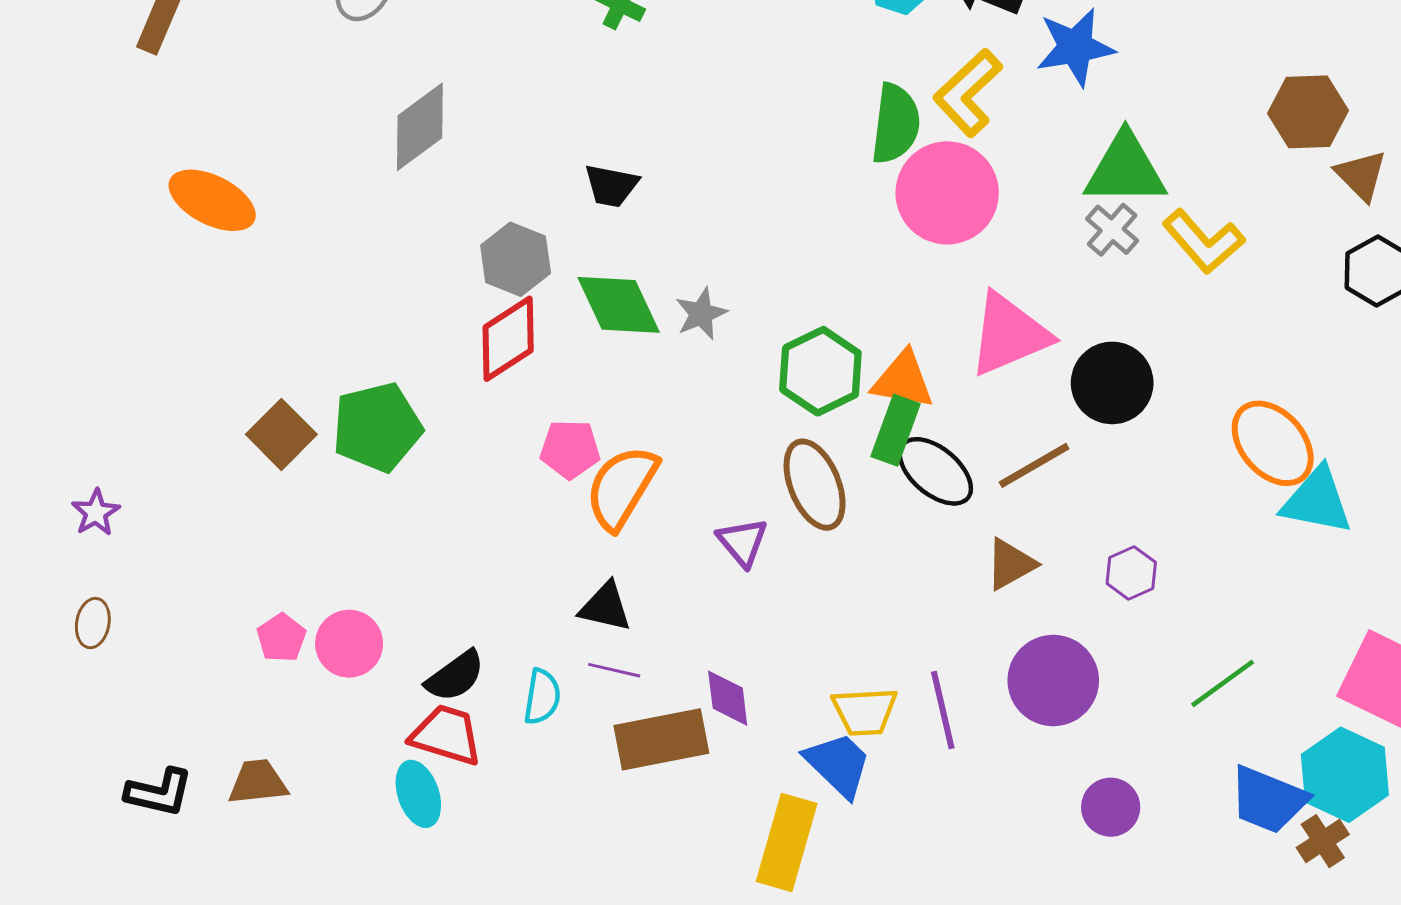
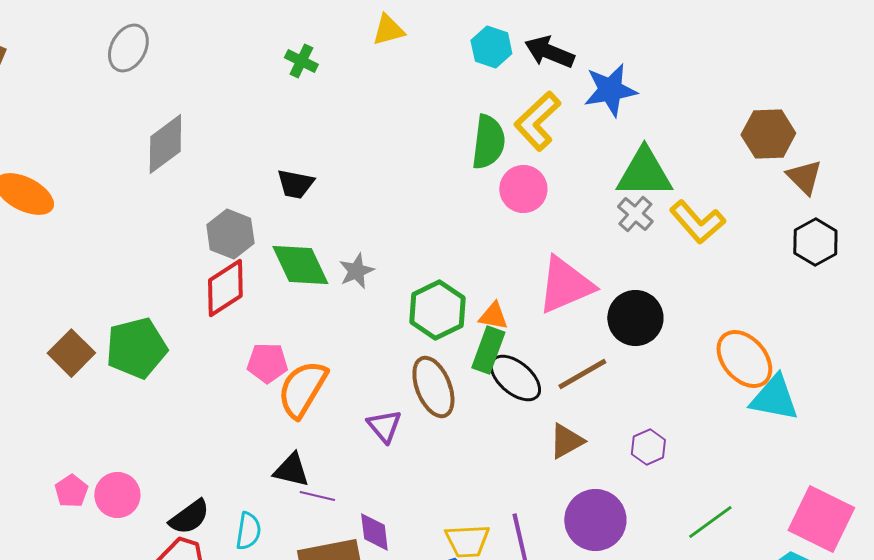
pink circle: (947, 193) -> (523, 189), size x0.7
orange triangle: (903, 380) -> (493, 316), size x0.7
purple line: (614, 670) -> (317, 496), moved

